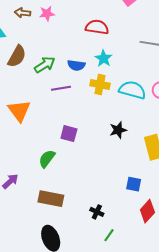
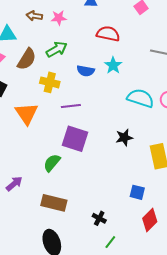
green arrow: (45, 65) -> (57, 49), moved
yellow cross: (100, 84) -> (50, 82), moved
purple line: (61, 88) -> (71, 106), moved
purple square: (69, 134) -> (75, 139), size x1.5

